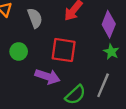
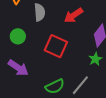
purple arrow: (47, 77) -> (18, 68), moved

